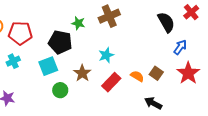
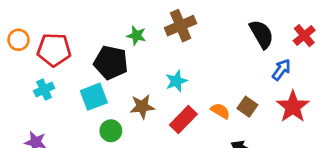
red cross: (191, 12) -> (304, 36), moved
brown star: (82, 73) -> (142, 107), turned 30

